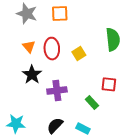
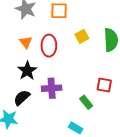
yellow square: (79, 53) -> (82, 36), moved
black semicircle: (55, 126) -> (22, 98), moved

